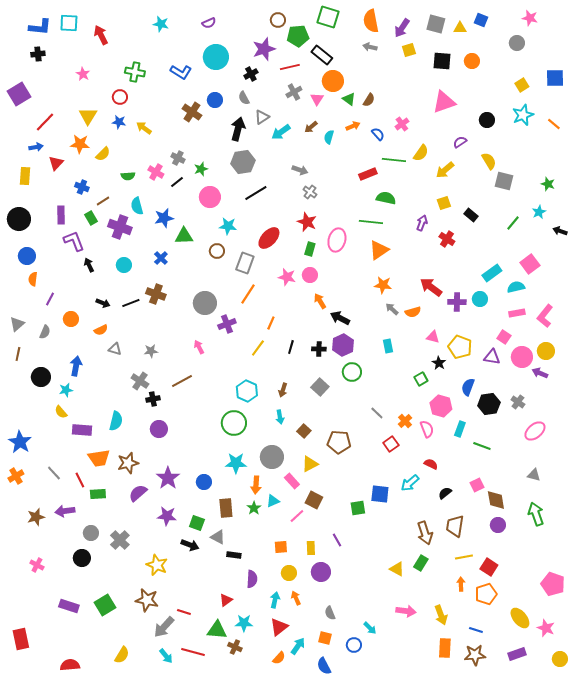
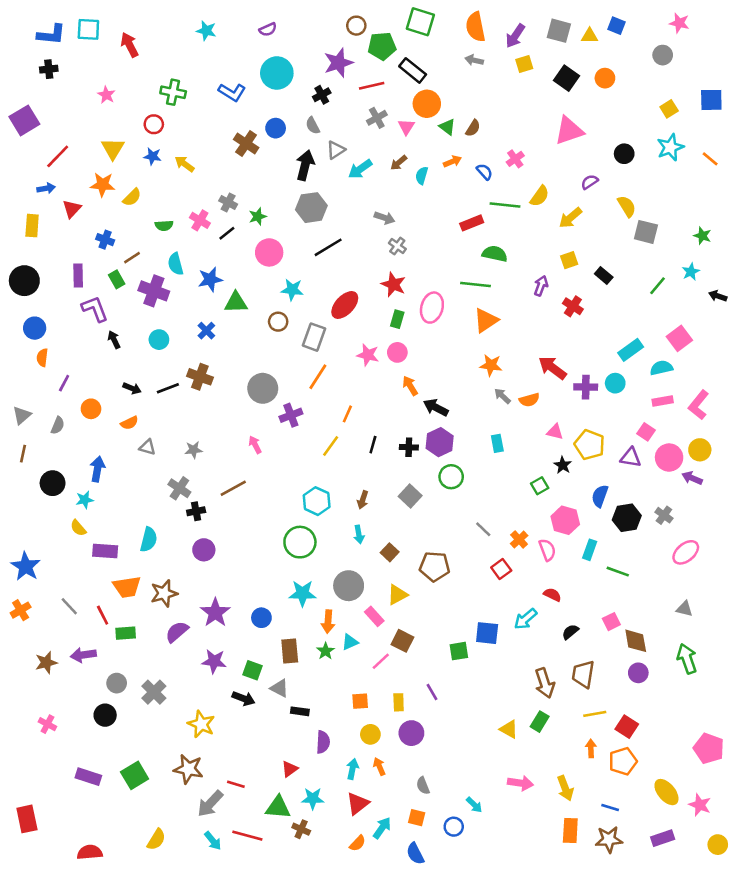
black square: (442, 61) -> (567, 78), turned 30

